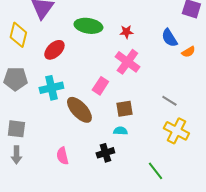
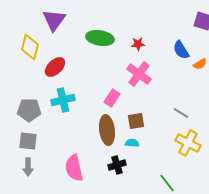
red ellipse: (54, 50) -> (55, 67), moved
gray pentagon: (15, 79) -> (29, 110), moved
brown ellipse: (79, 110) -> (107, 130), moved, turned 36
pink semicircle: (62, 156) -> (74, 168), size x1.5

